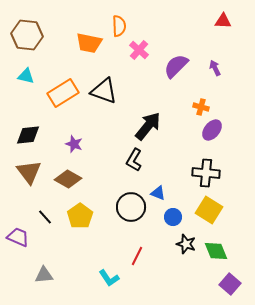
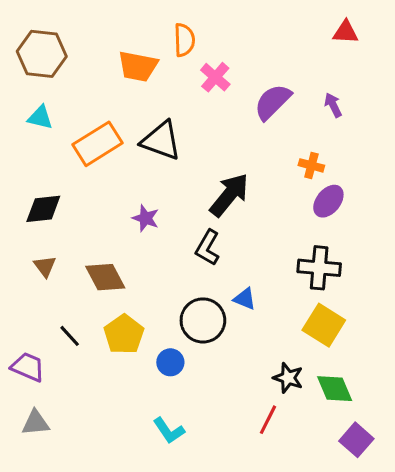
purple star: (74, 144) -> (146, 218), moved
brown triangle: (29, 172) -> (45, 266), size x0.6
brown diamond: (68, 179) -> (105, 277), turned 32
blue circle: (173, 217) -> (170, 362), moved
red line: (137, 256) -> (268, 420), moved
gray triangle: (44, 275) -> (36, 423), moved

